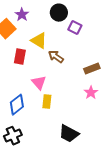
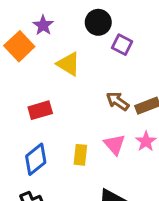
red rectangle: (20, 57) -> (40, 110), moved, turned 63
brown arrow: (56, 57) -> (118, 101), moved
pink triangle: (39, 83) -> (115, 144), moved

